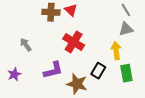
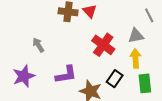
gray triangle: (126, 29) -> (136, 36), moved
red cross: (74, 42) -> (103, 45), moved
purple star: (14, 74) -> (24, 76), size x1.5

